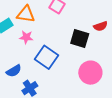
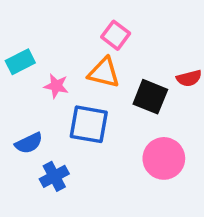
orange triangle: (26, 14) -> (104, 73), moved
blue square: (47, 57) -> (89, 124), turned -30

